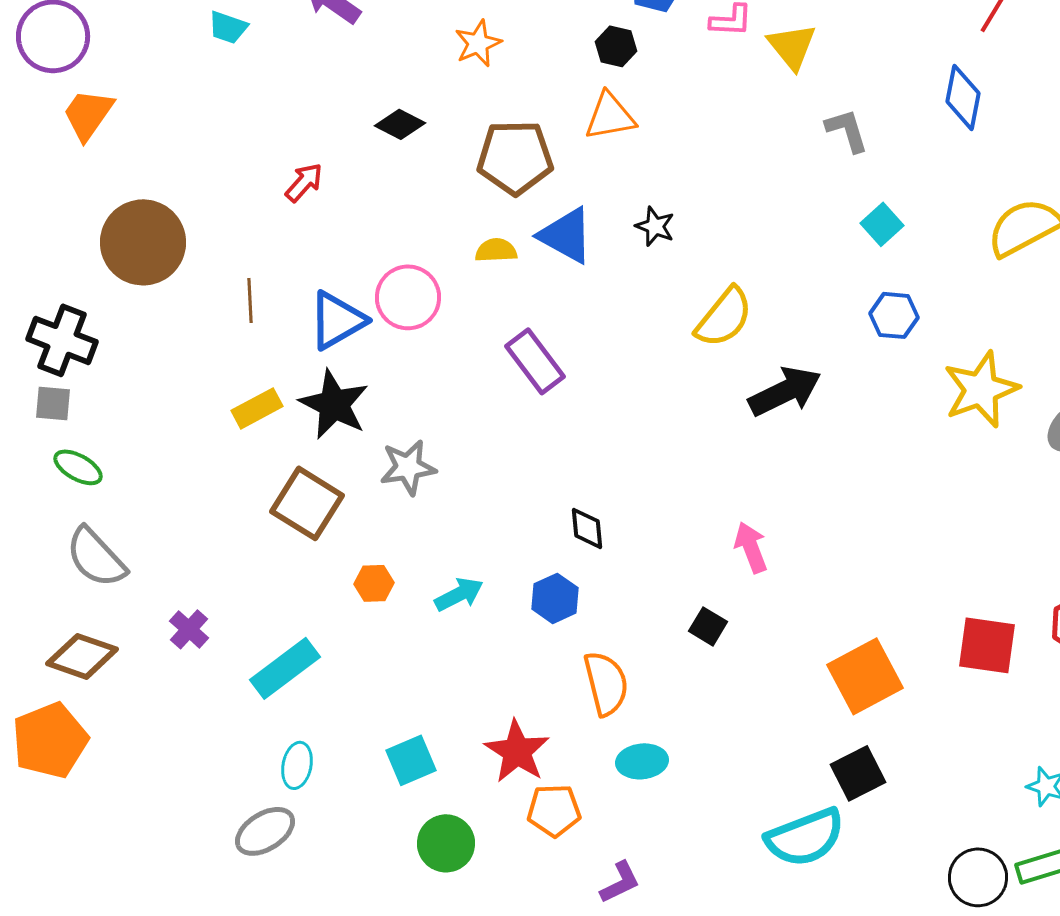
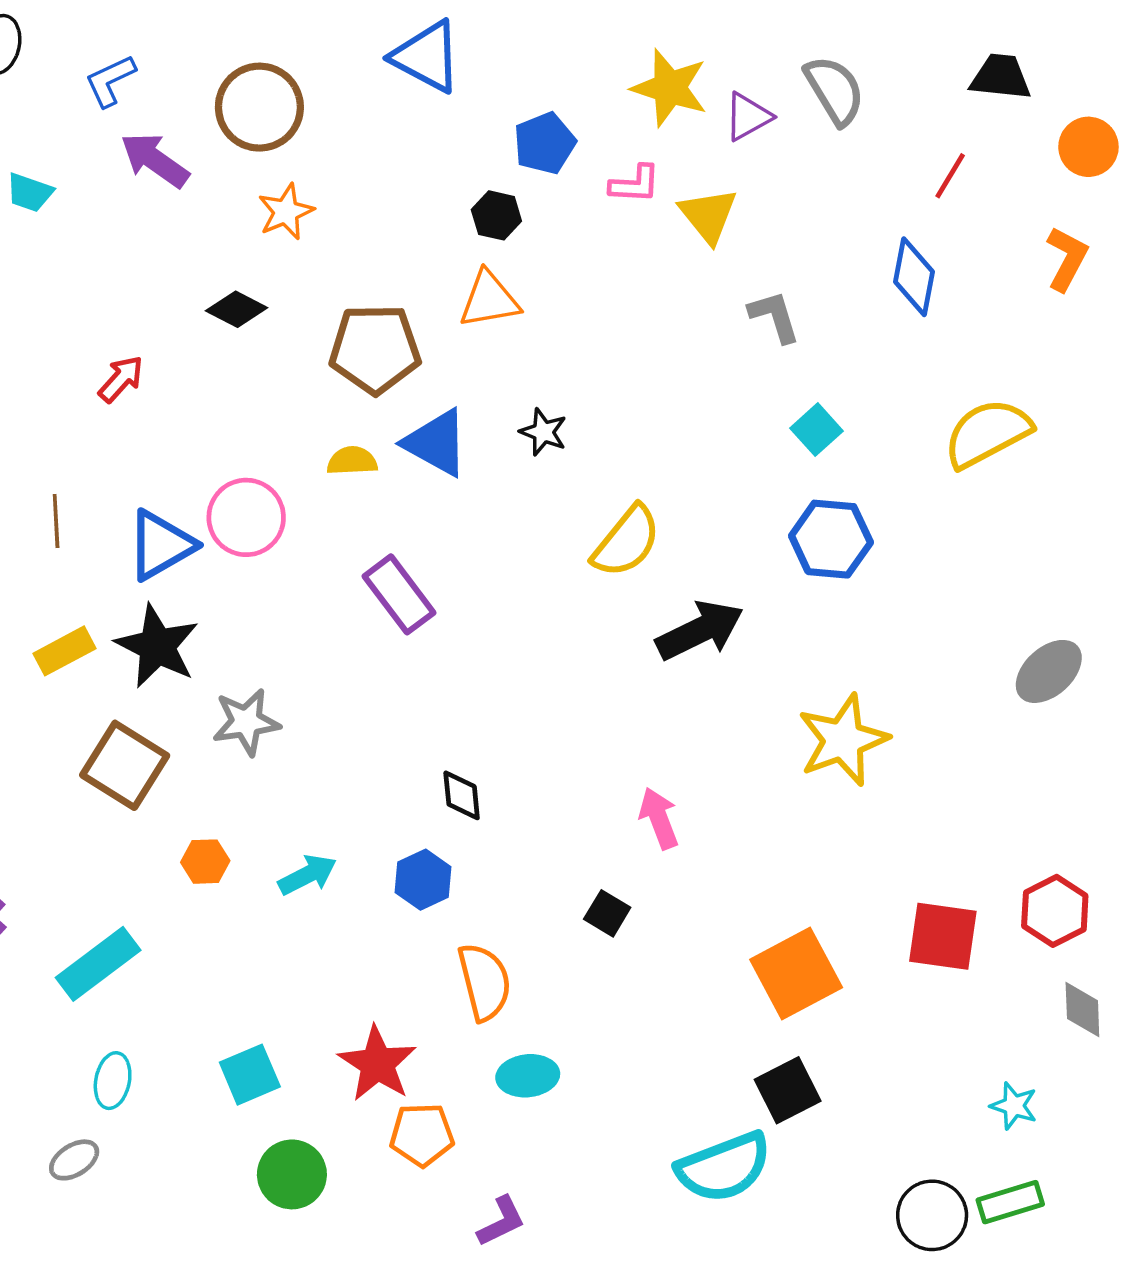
orange star: (478, 43) -> (286, 212), moved
blue hexagon: (894, 315) -> (831, 539), size x1.4
yellow star: (981, 389) -> (843, 740), moved
gray ellipse: (265, 831) -> (74, 1160), size x0.7

